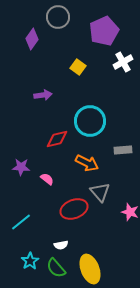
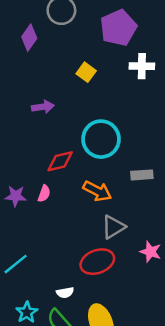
white cross: (123, 62) -> (142, 66), turned 30
pink semicircle: (47, 179) -> (44, 194), moved, turned 72
gray triangle: (100, 192) -> (113, 227), turned 40
red ellipse: (74, 209) -> (97, 262), moved

